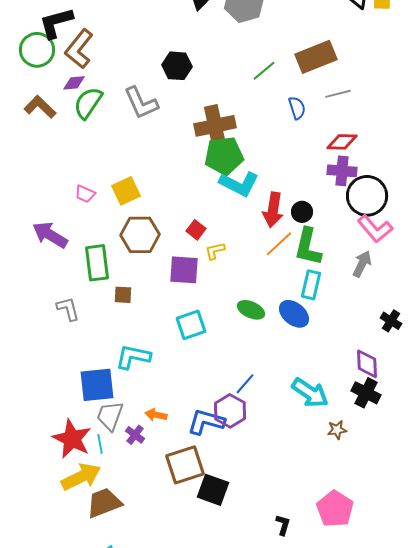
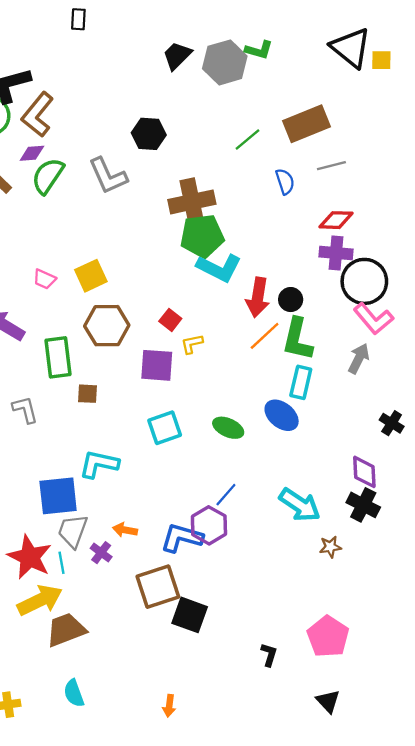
green ellipse: (251, 310) -> (228, 428), moved

